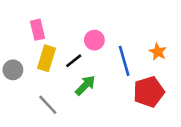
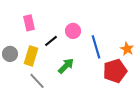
orange star: (158, 52) -> (127, 49), moved
yellow rectangle: (47, 58) -> (31, 56), moved
black line: (74, 61) -> (51, 41), moved

